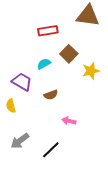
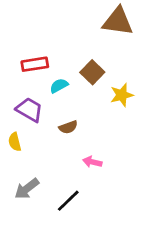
red rectangle: (48, 31) -> (35, 64), moved

